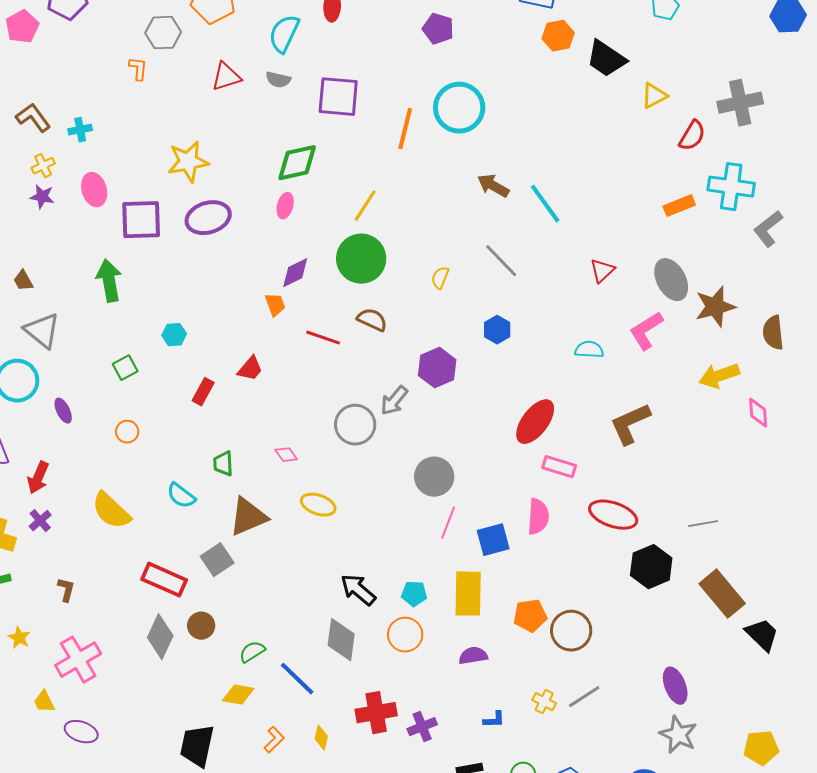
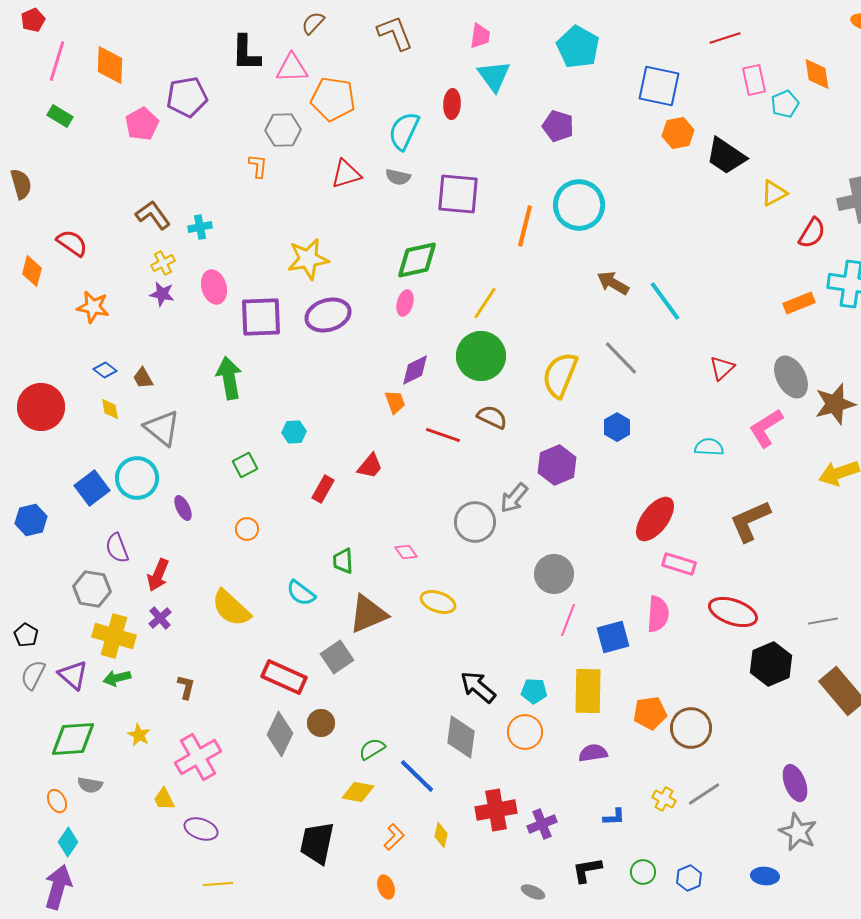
yellow semicircle: (440, 278) -> (560, 375), size x2.0

